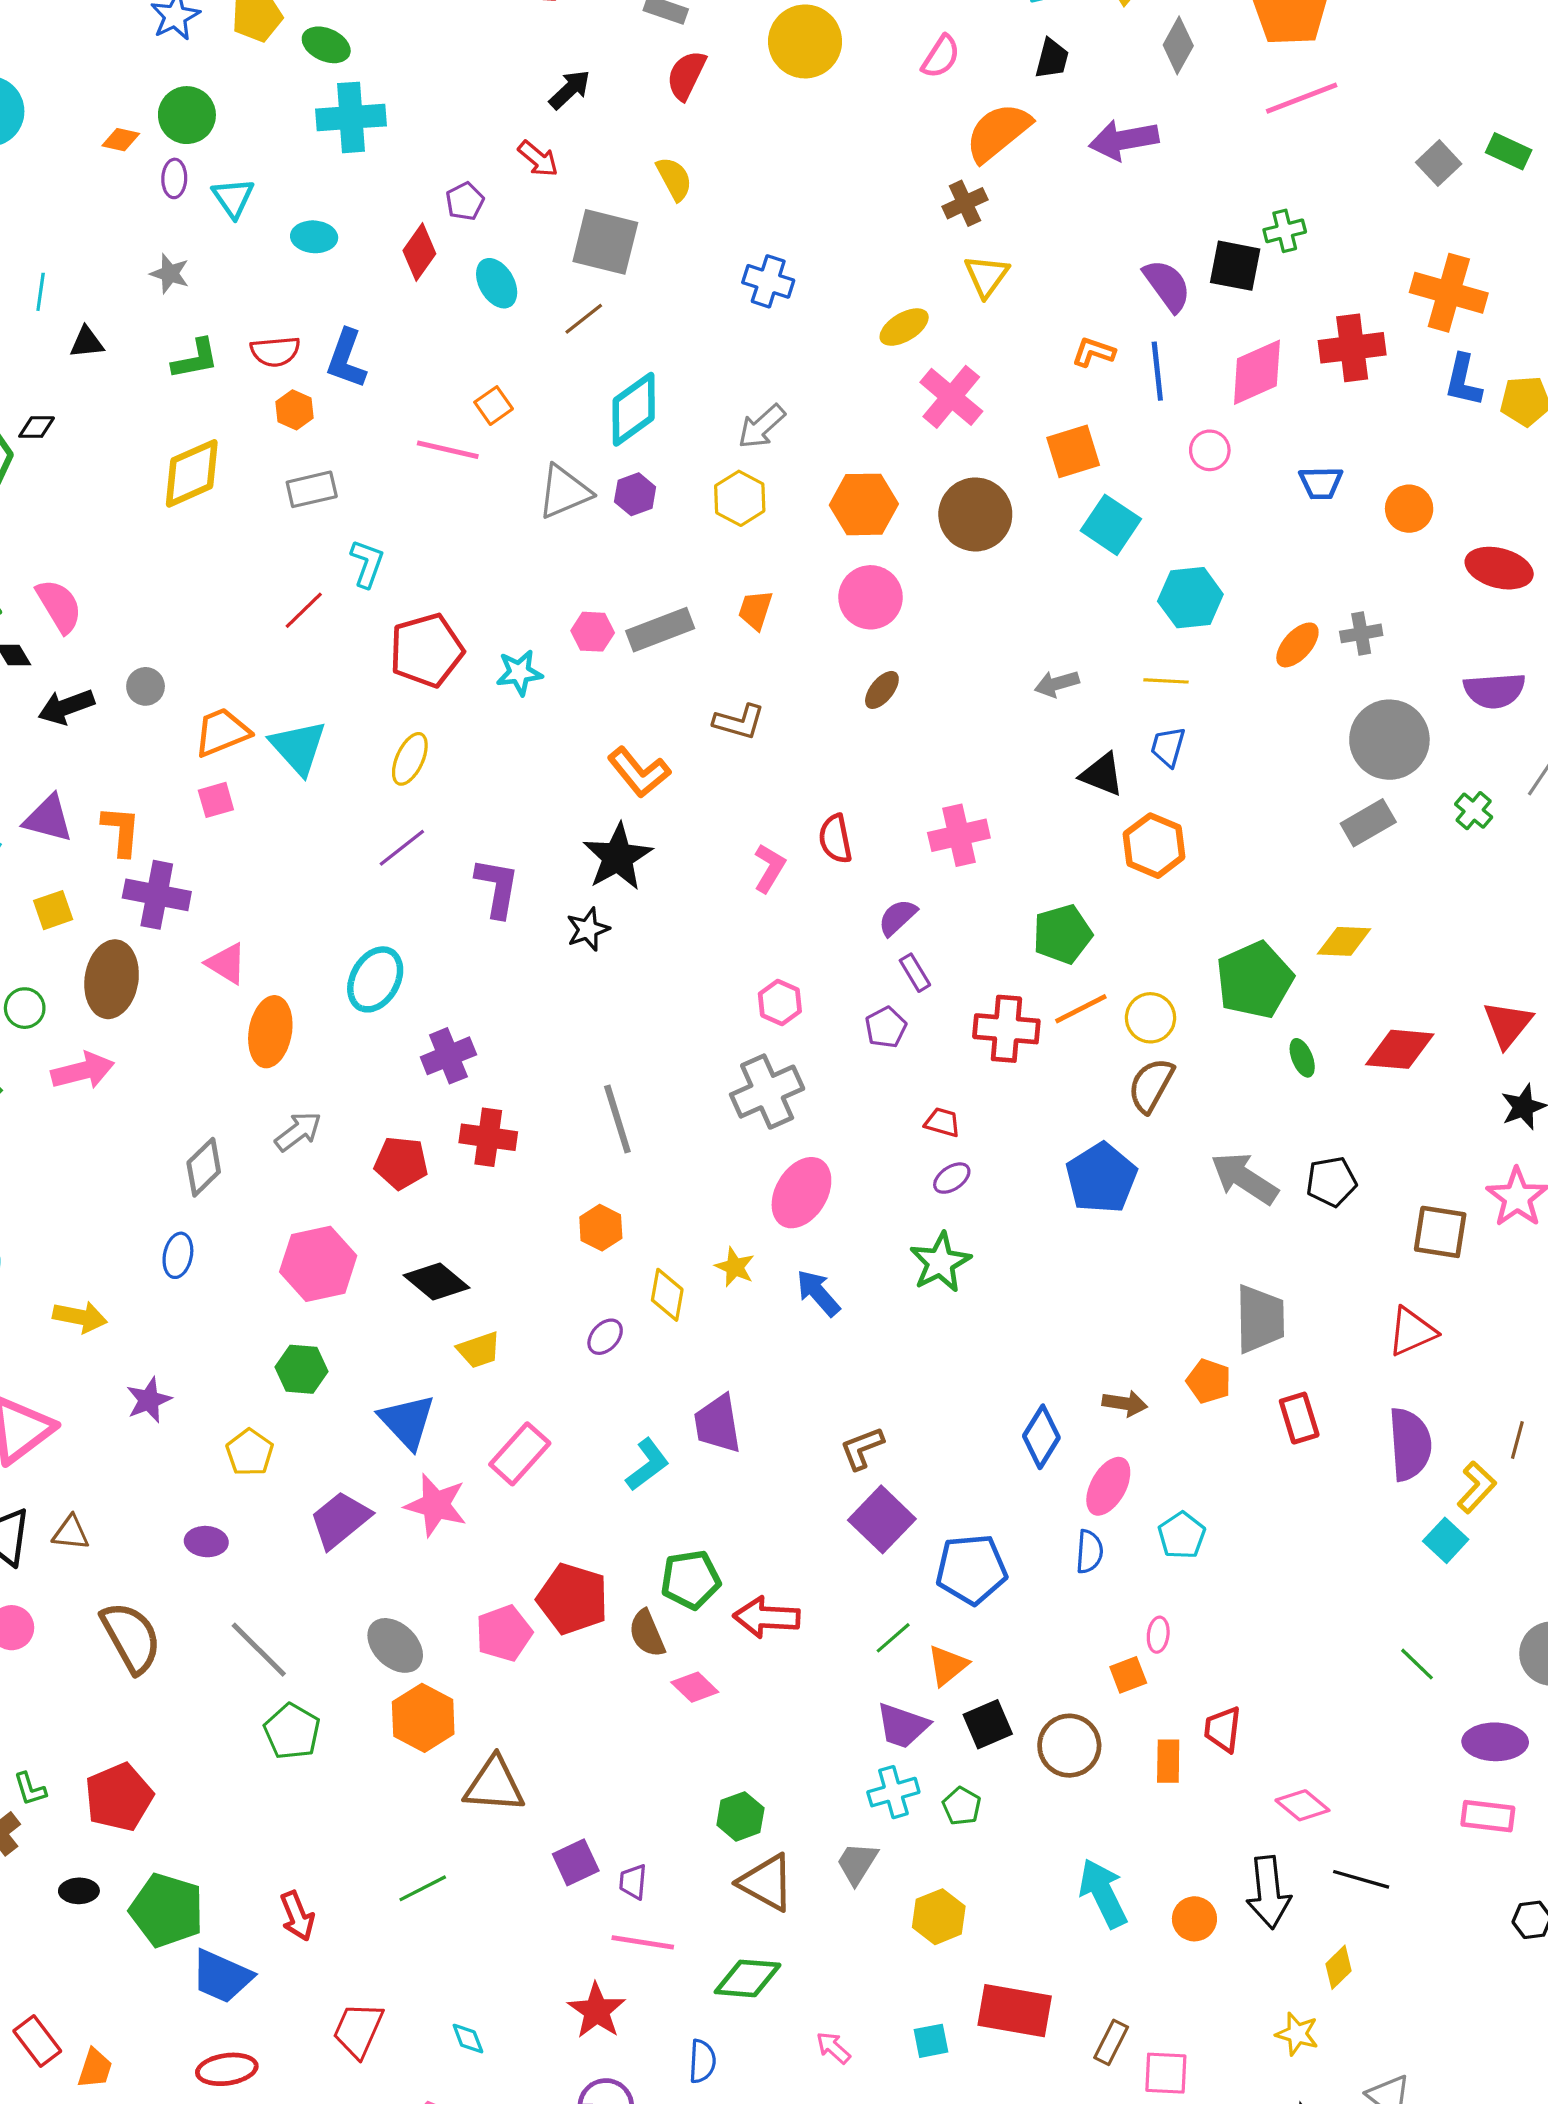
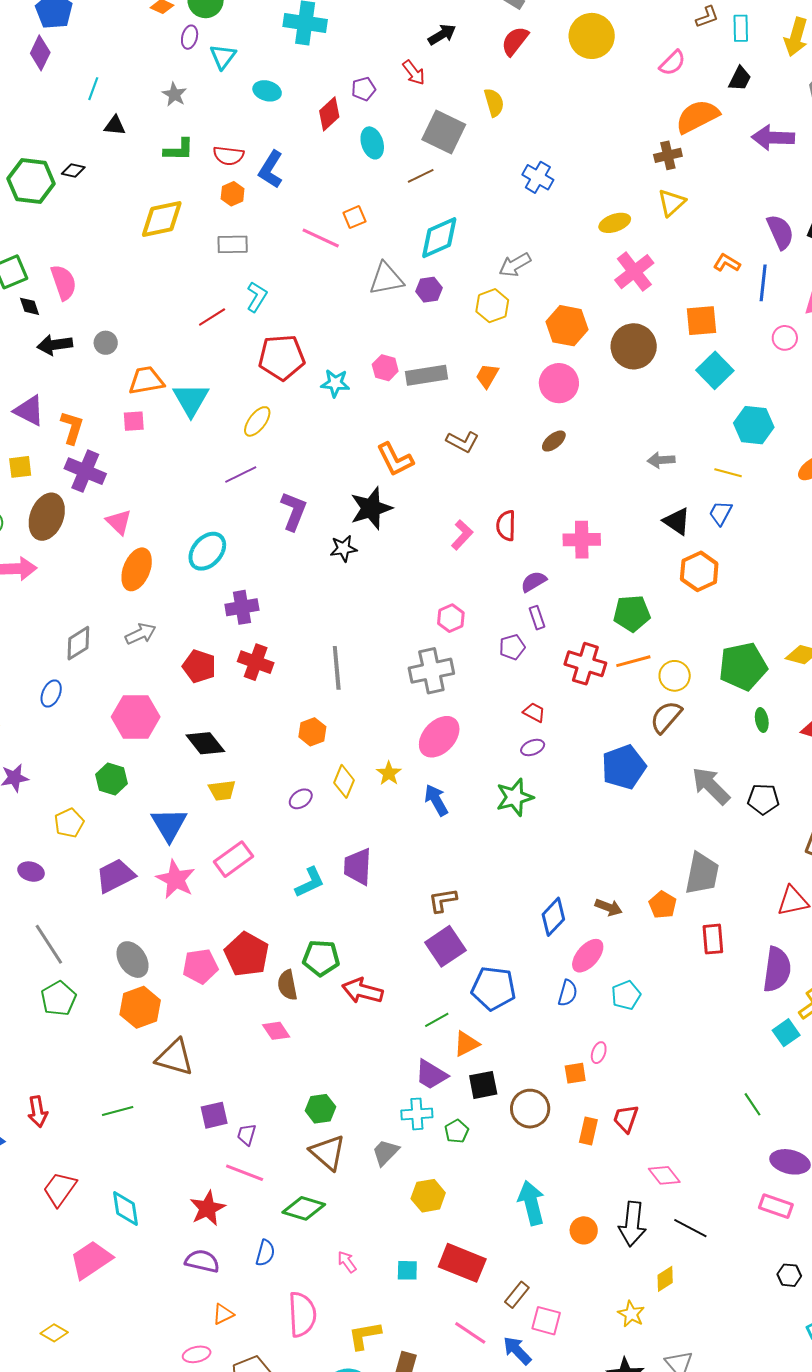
pink diamond: (695, 1687) -> (276, 1031), moved
cyan diamond: (468, 2039) -> (125, 1208), size x1.6

